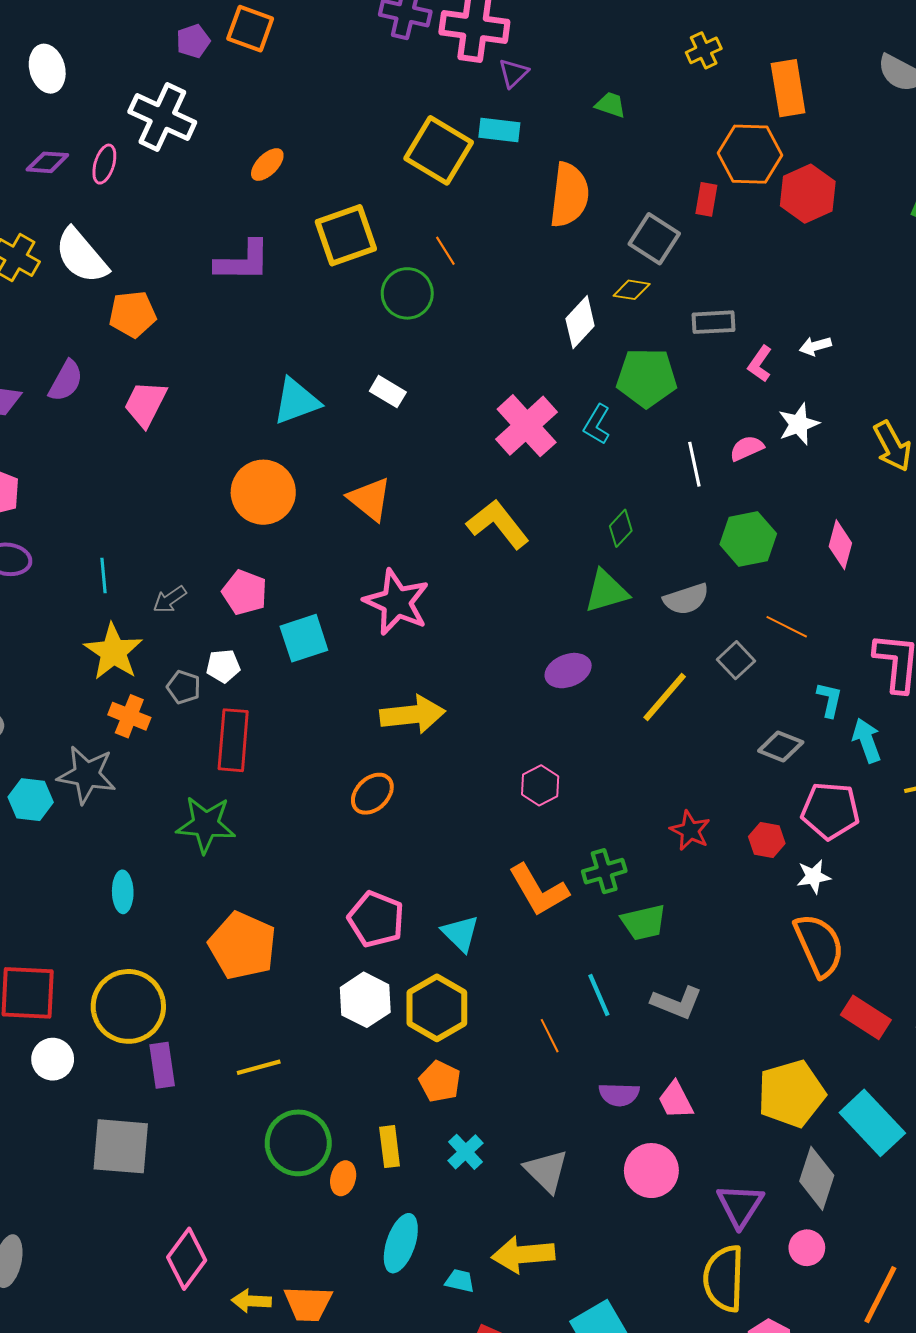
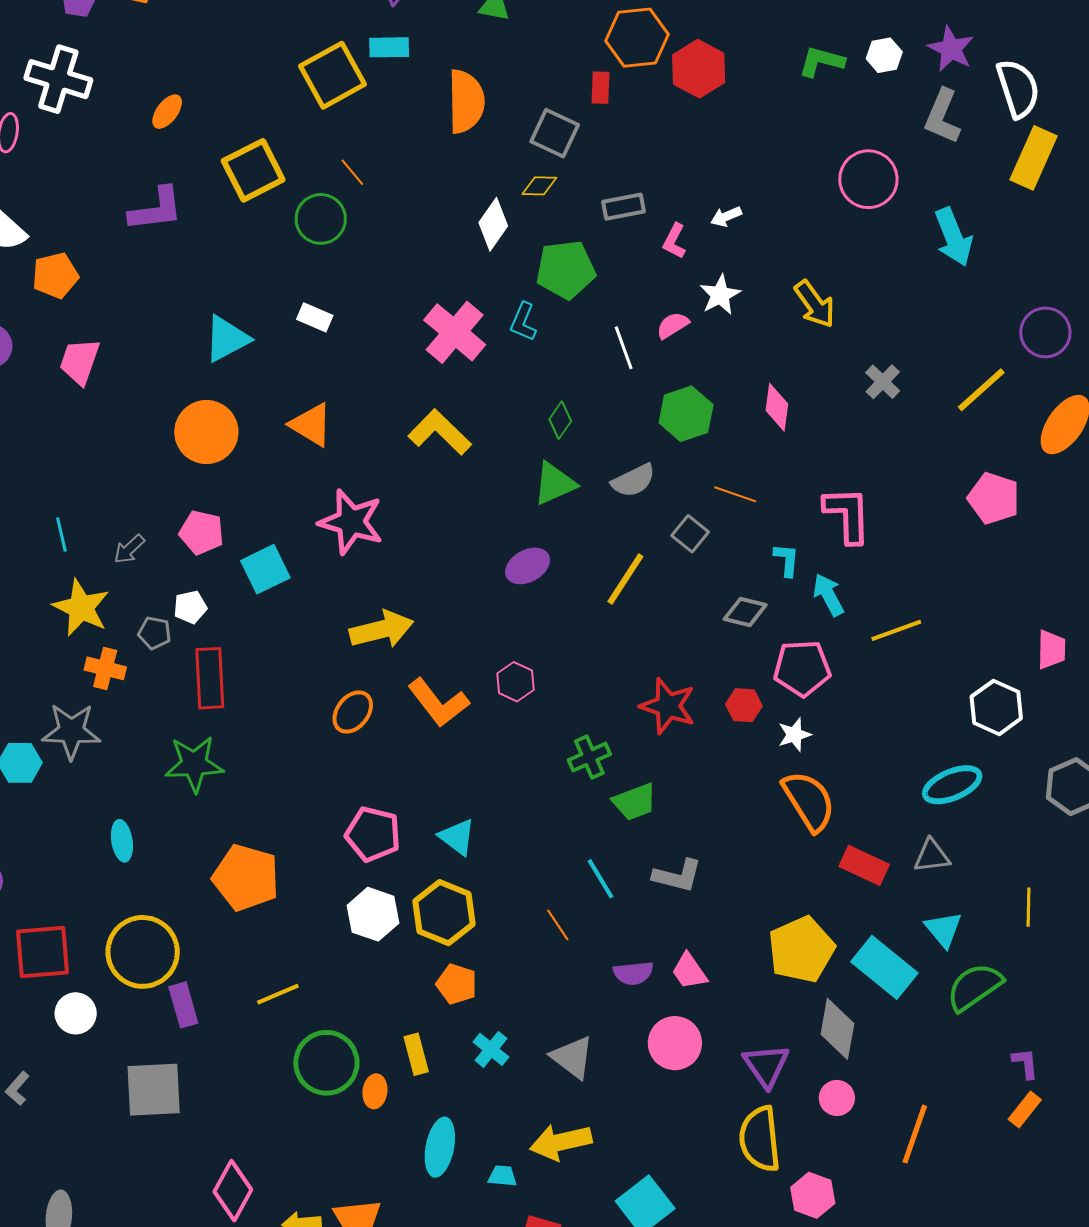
yellow square: (439, 150) -> (332, 75), turned 38
red star: (690, 831) -> (668, 706), size x1.4
orange L-shape: (538, 890) -> (438, 703), moved

